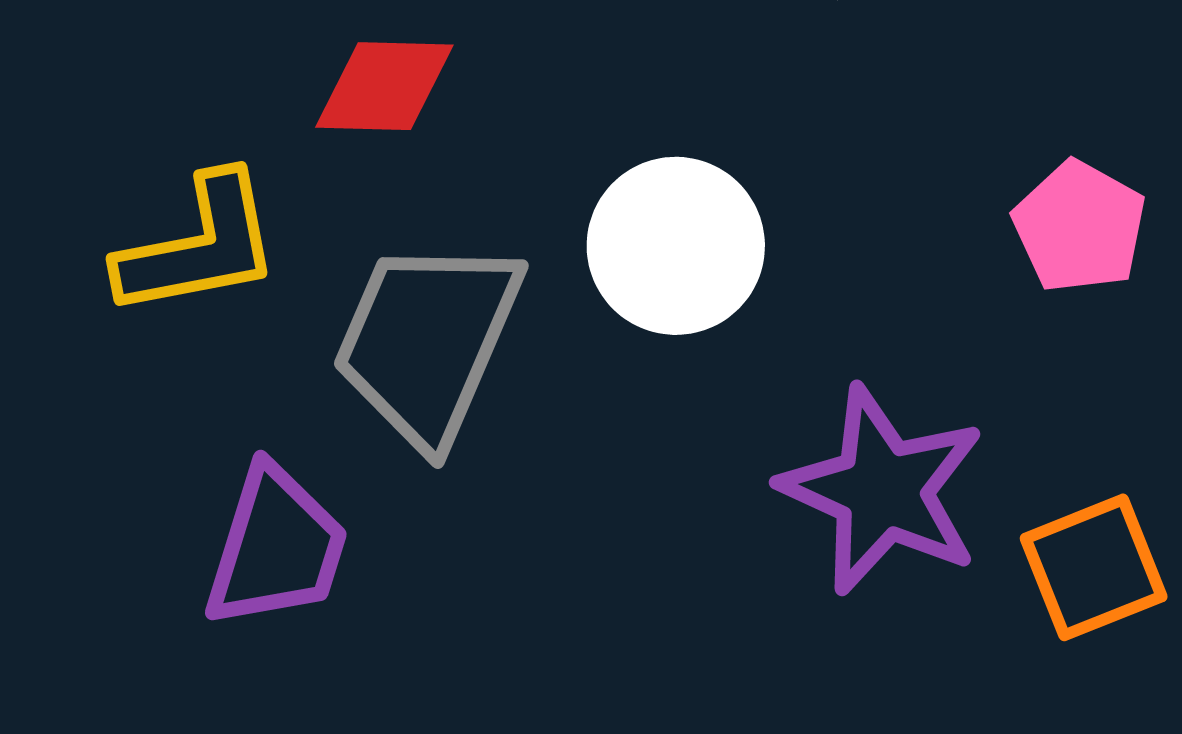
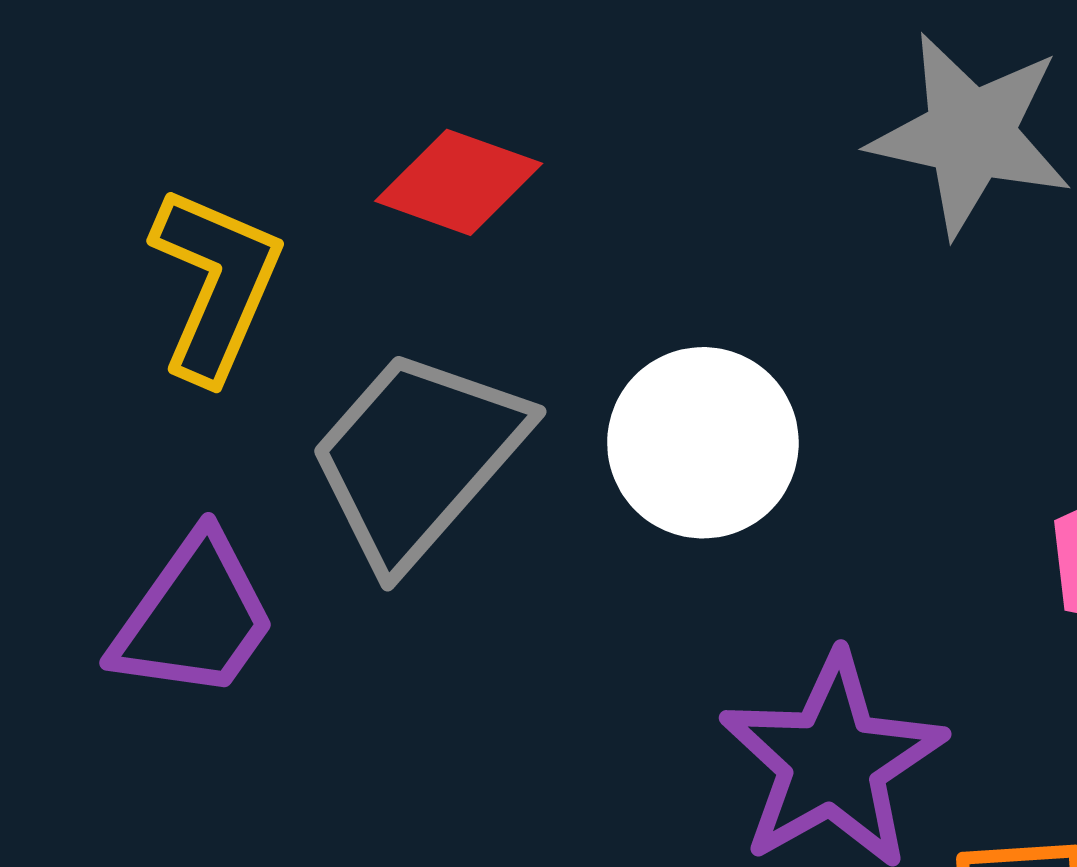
yellow L-shape: (199, 246) -> (216, 284), turned -74

